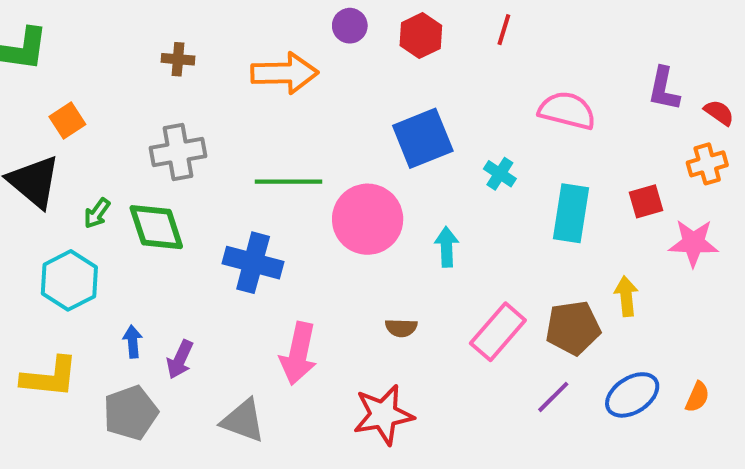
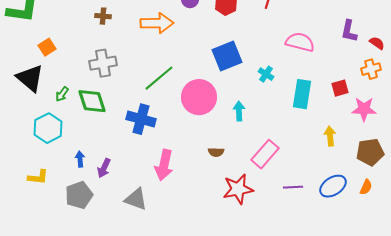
green line: (289, 182) -> (159, 78), turned -40
brown pentagon: (573, 328) -> (370, 152), moved
yellow L-shape: (50, 377) -> (38, 177), size x0.7
purple line: (553, 397) -> (293, 187), turned 42
red star: (383, 415) -> (238, 189), moved

